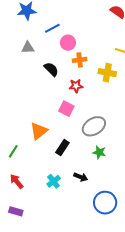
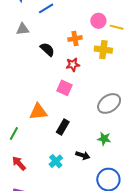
pink circle: (68, 43) -> (98, 21), moved
gray ellipse: (94, 126) -> (109, 103), moved
orange triangle: (39, 131) -> (38, 112), turned 36
green star: (99, 152) -> (104, 139), moved

